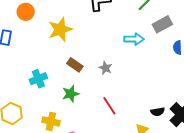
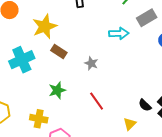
brown rectangle: (75, 65) -> (59, 51), moved
cyan cross: (38, 79) -> (22, 60), moved, size x1.4
black semicircle: (158, 112) -> (145, 105), turned 56

